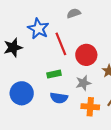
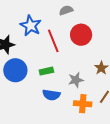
red circle: (86, 55) -> (81, 35), moved
blue circle: (22, 93) -> (15, 70), moved

